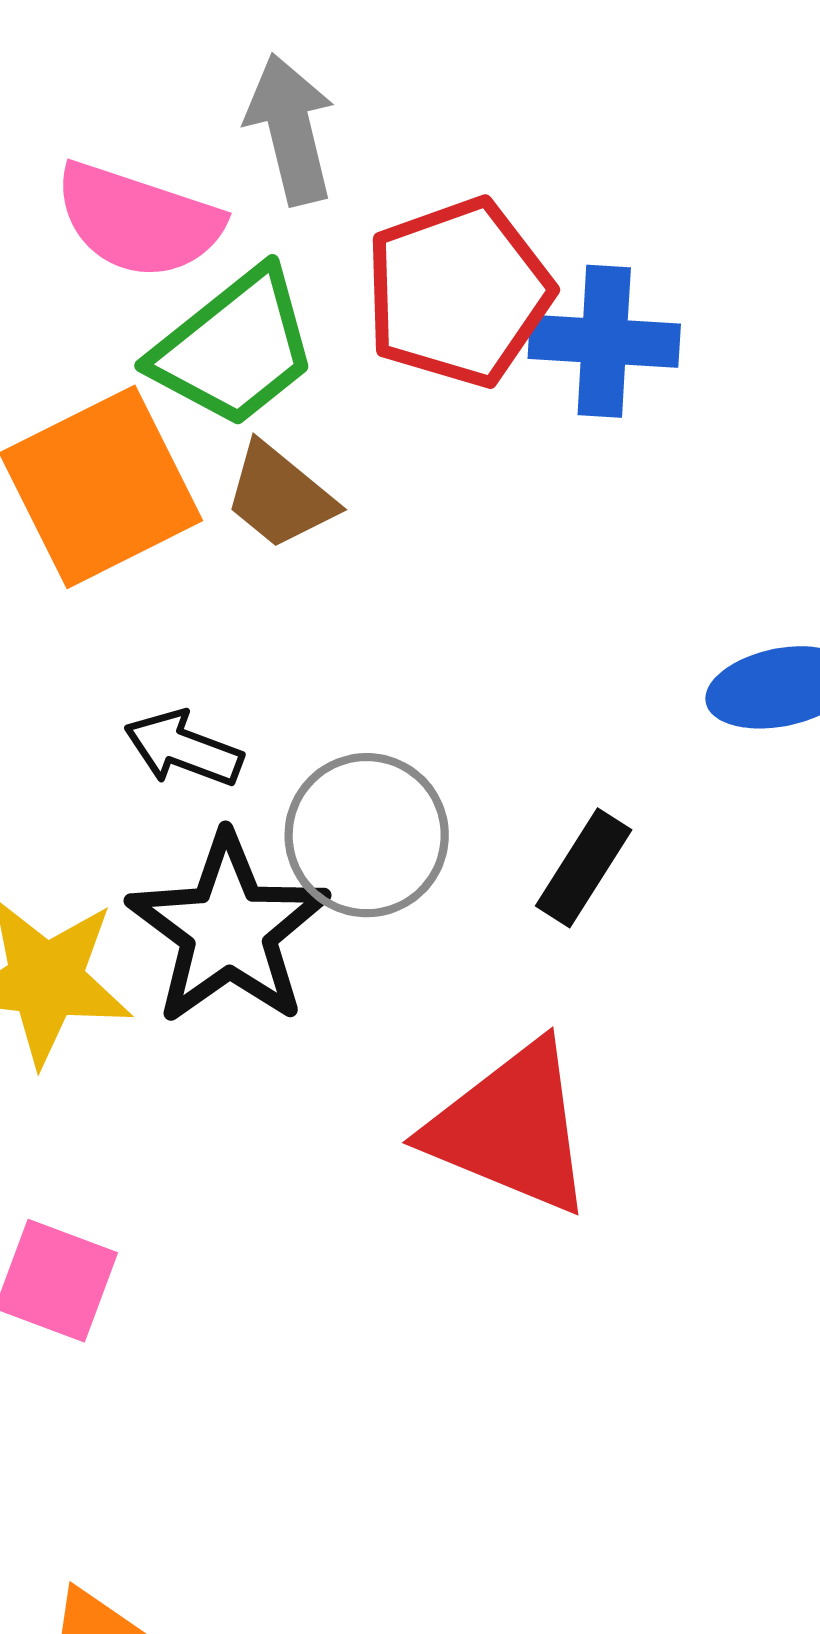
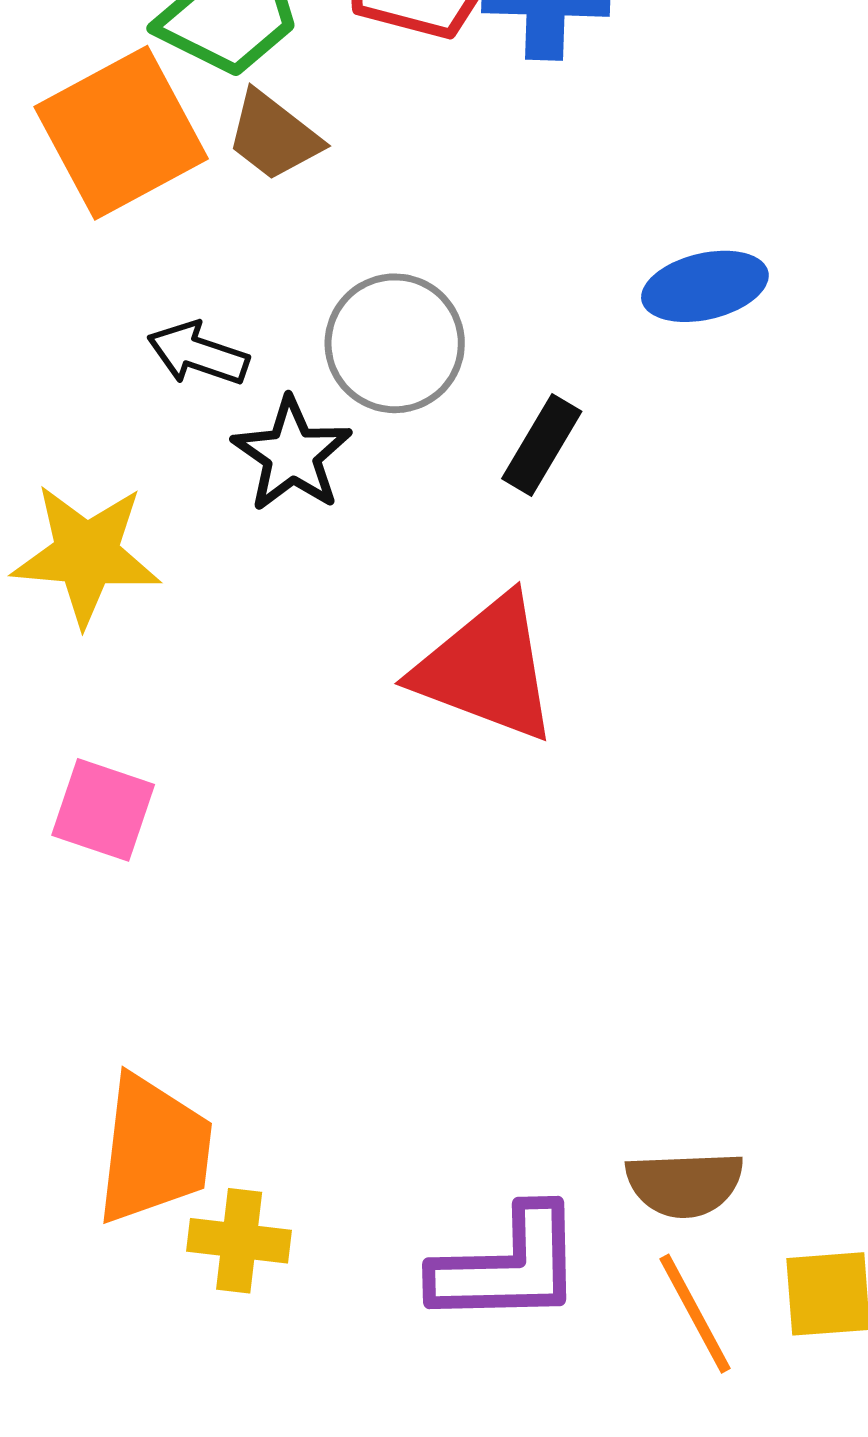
gray circle: (367, 835) -> (395, 343), moved
black star: (228, 929) -> (292, 454), moved, size x0.7

